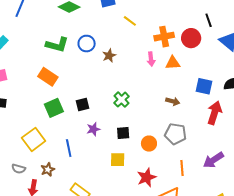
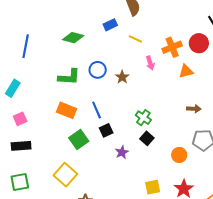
pink arrow: (151, 59) -> (150, 63), moved
black square: (123, 133) -> (147, 138), moved, turned -32
blue line: (69, 148) -> (97, 110), moved
yellow square: (118, 160) -> (153, 187), moved

